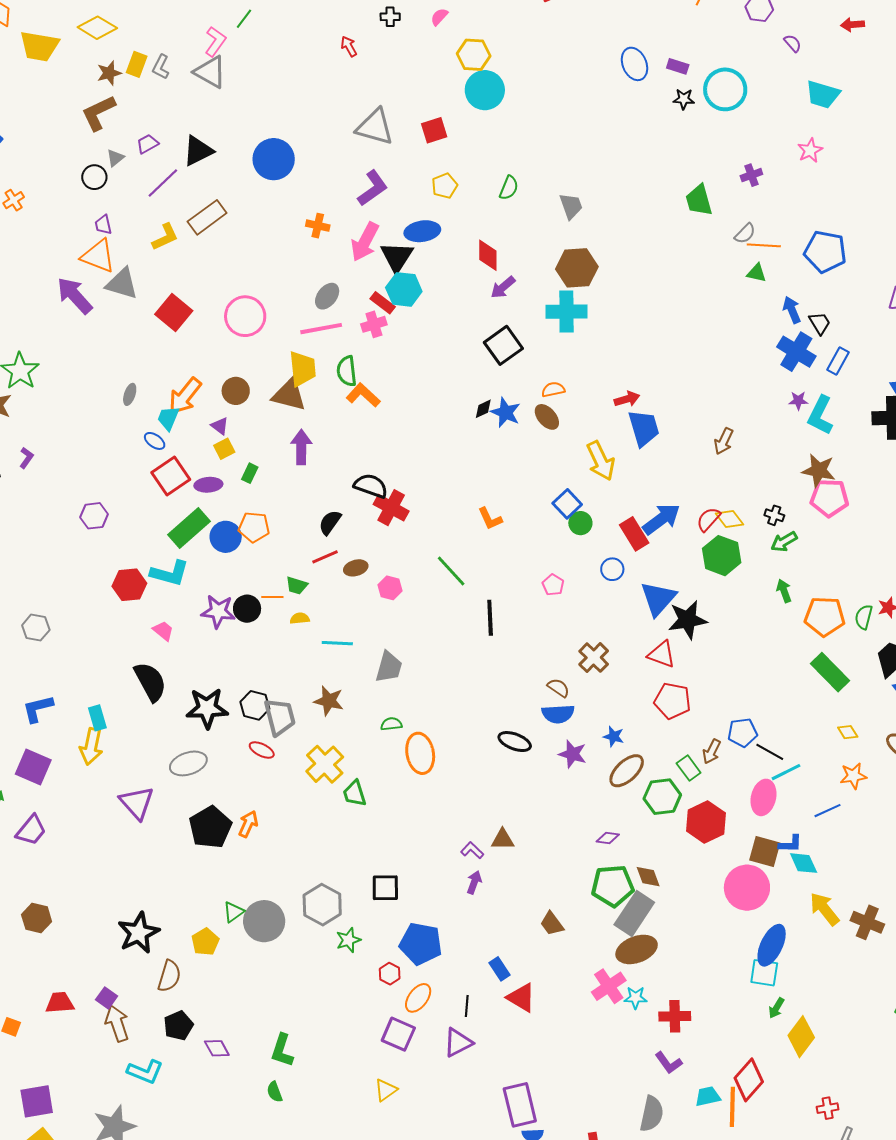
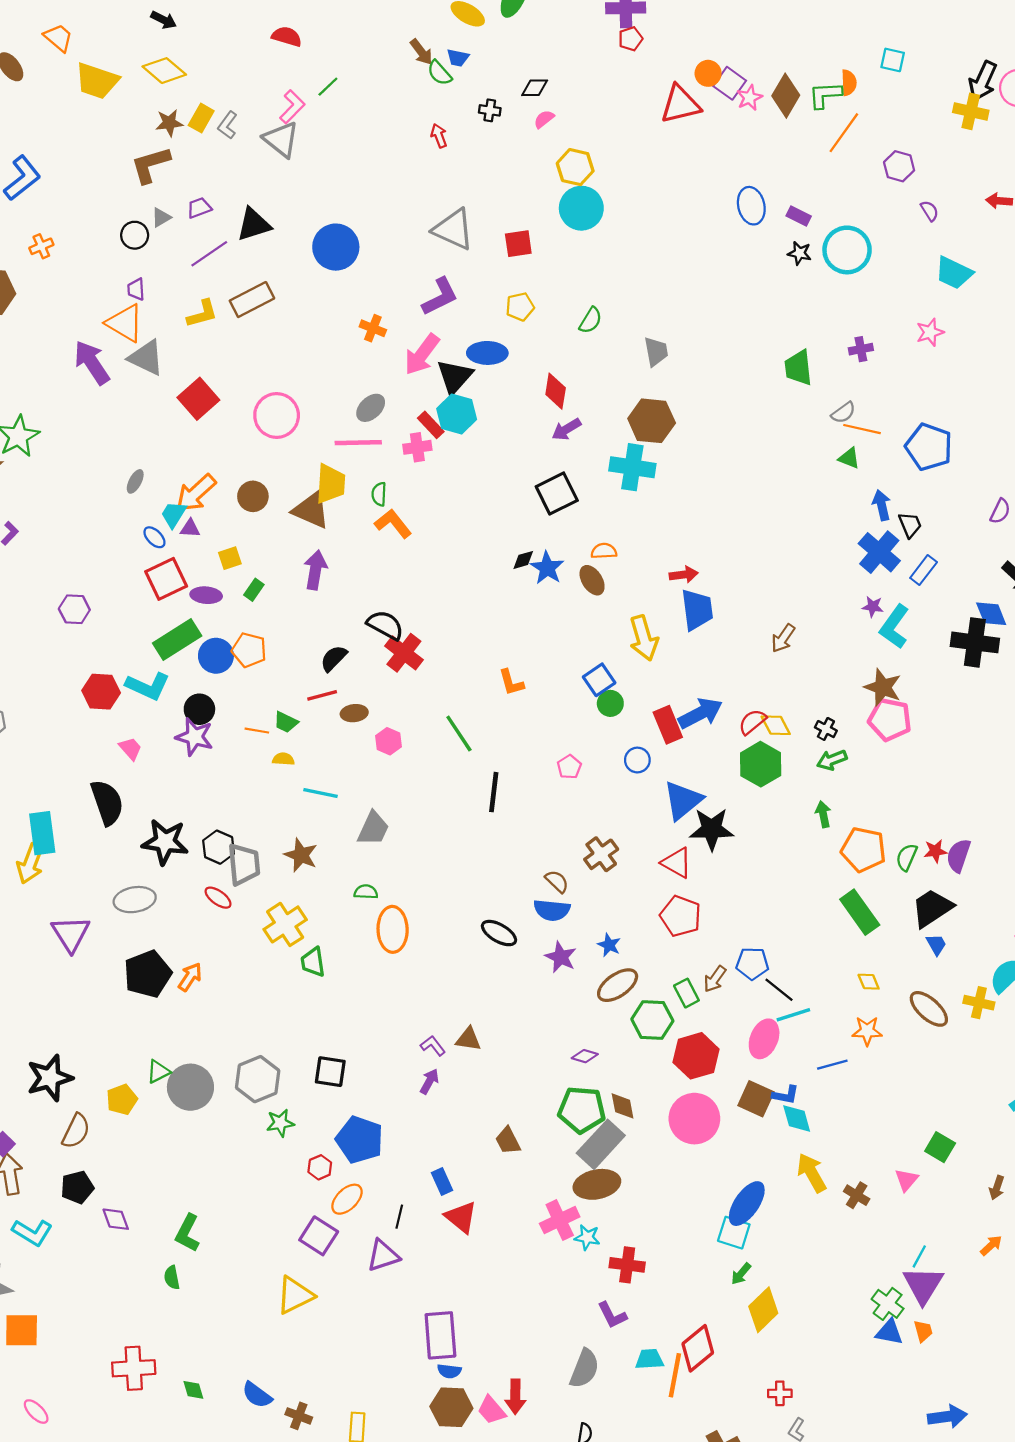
green semicircle: (347, 371) -> (379, 494), size x0.7
purple triangle: (220, 426) -> (190, 528), moved, turned -42
black circle: (247, 609) -> (199, 709), moved
cyan rectangle: (97, 718) -> (42, 833), size x1.5
pink circle: (747, 888) -> (694, 1119), moved
brown cross: (867, 922) -> (857, 1195), size x0.7
yellow triangle: (386, 1090) -> (295, 1295), size x1.5

